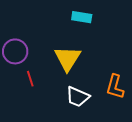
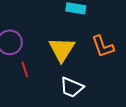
orange L-shape: (115, 87) -> (103, 46), moved, turned -35

